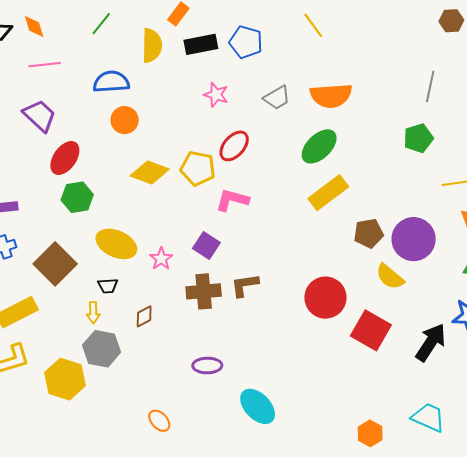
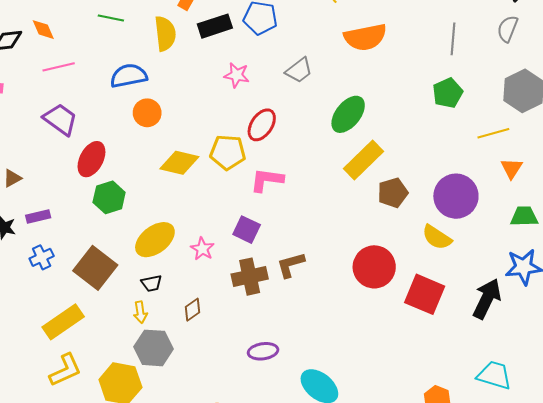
green line: (101, 24) -> (111, 18), turned 70
orange semicircle: (331, 96) -> (365, 37), moved
brown pentagon: (369, 233) -> (393, 193), moved
yellow ellipse: (116, 244) -> (155, 240), turned -54

